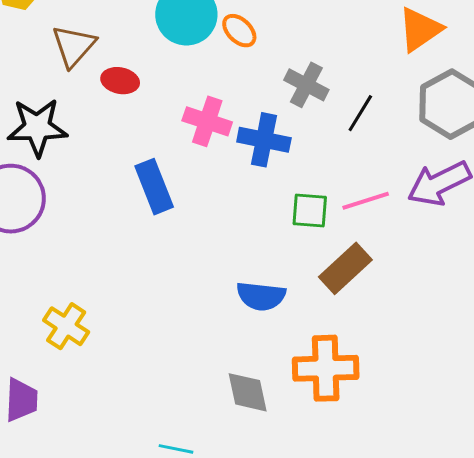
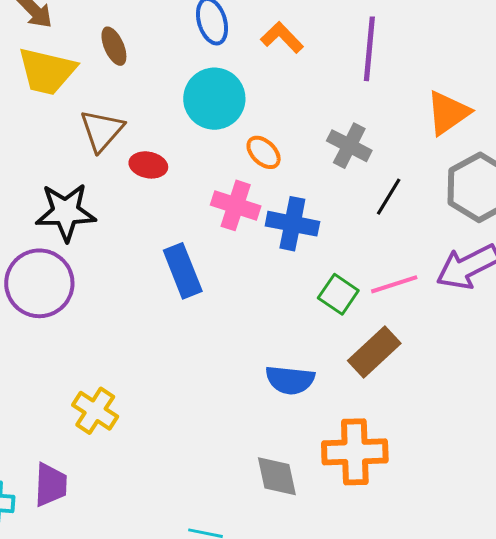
orange ellipse: (239, 31) -> (264, 152), moved
gray cross: (306, 85) -> (349, 146), moved
green square: (310, 211) -> (338, 294), turned 30

